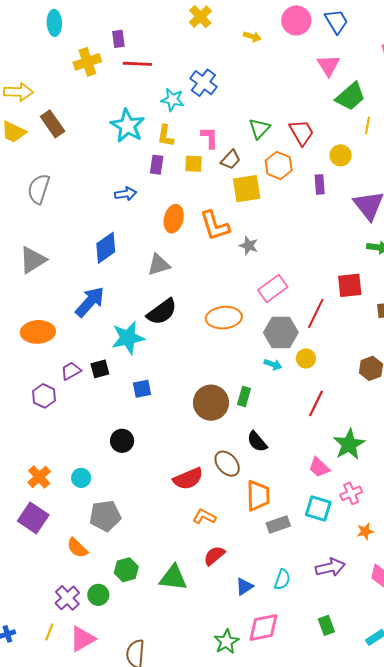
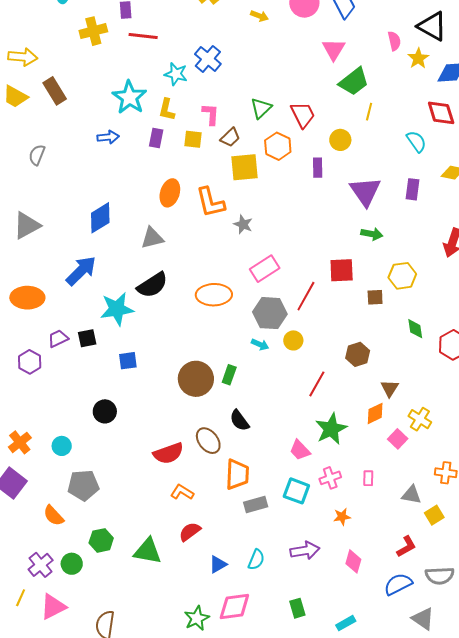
gray semicircle: (39, 189) -> (37, 155), size x0.7
blue arrow: (126, 194) -> (108, 137), moved
red line: (316, 403) -> (317, 384), moved

